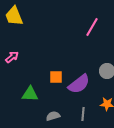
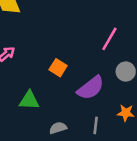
pink line: (92, 27) -> (109, 39), moved
orange square: (56, 77) -> (58, 68), moved, turned 32

